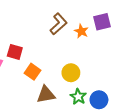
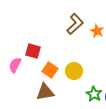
yellow circle: (71, 73) -> (74, 71), moved
brown triangle: (46, 95) -> (45, 92), moved

